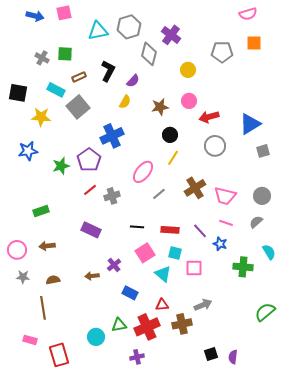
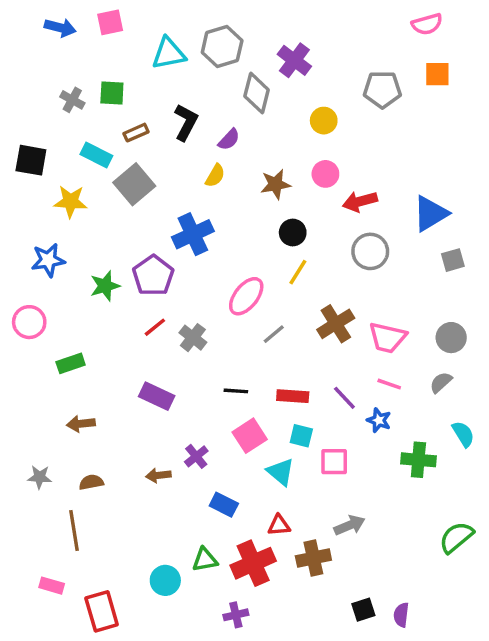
gray cross: (112, 196) -> (193, 338), turned -35
pink circle: (17, 250) -> (29, 322), moved

